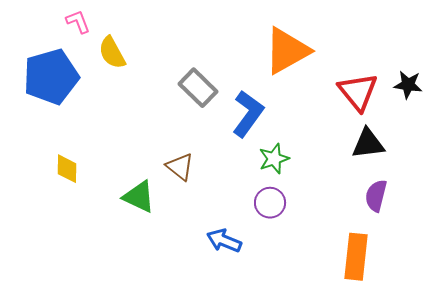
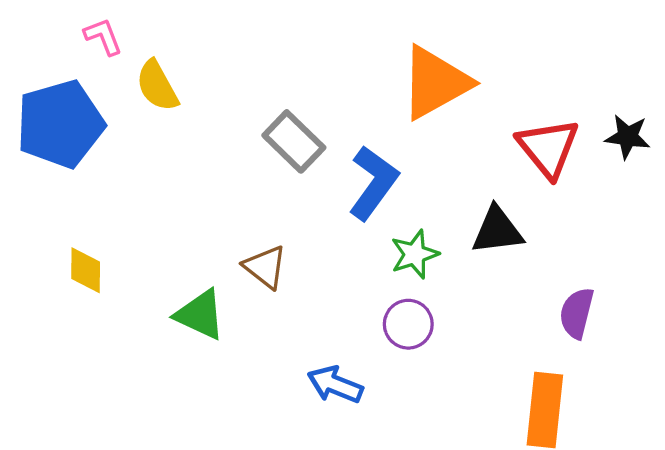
black triangle: (368, 144) -> (497, 230), moved

